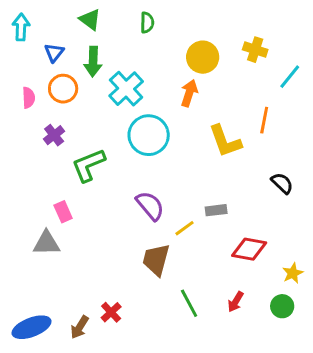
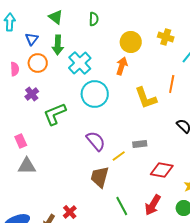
pink rectangle: (63, 212) -> (21, 141), moved
red arrow: (236, 302) -> (153, 205), size x1.5

